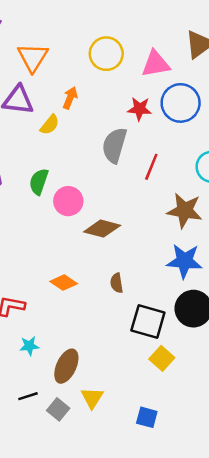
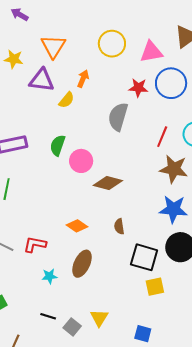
red line: (151, 167) -> (162, 137), moved
yellow square: (162, 358) -> (155, 287), turned 36
brown ellipse: (66, 366) -> (82, 264), moved
black line: (28, 396) -> (48, 316), turned 35

